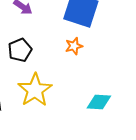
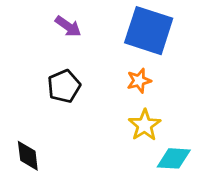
yellow star: (35, 90) -> (145, 125), moved, size x0.7

